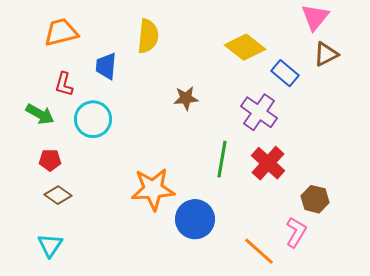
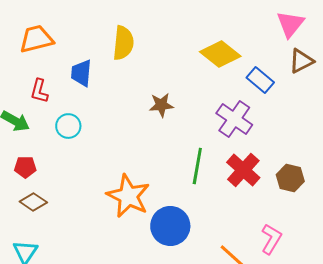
cyan circle: (93, 119) -> (68, 126), size x0.7
orange star: (153, 189) -> (128, 196), turned 30
brown hexagon: (315, 199) -> (290, 178), moved

